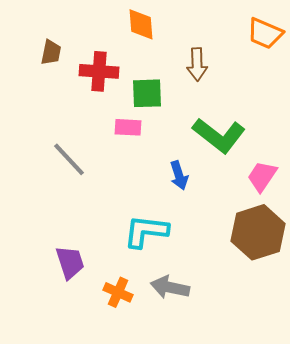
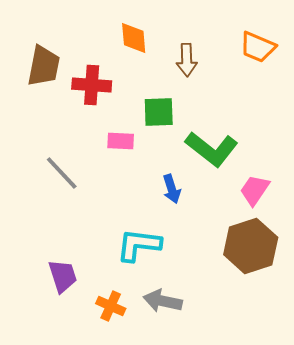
brown trapezoid: (51, 52) -> (44, 66), size x1.6
brown arrow: (197, 64) -> (187, 60), moved
green square: (147, 93) -> (159, 112), moved

